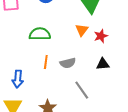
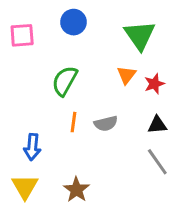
green semicircle: (40, 34) -> (65, 81), turned -60
gray line: (82, 90) -> (157, 162), moved

